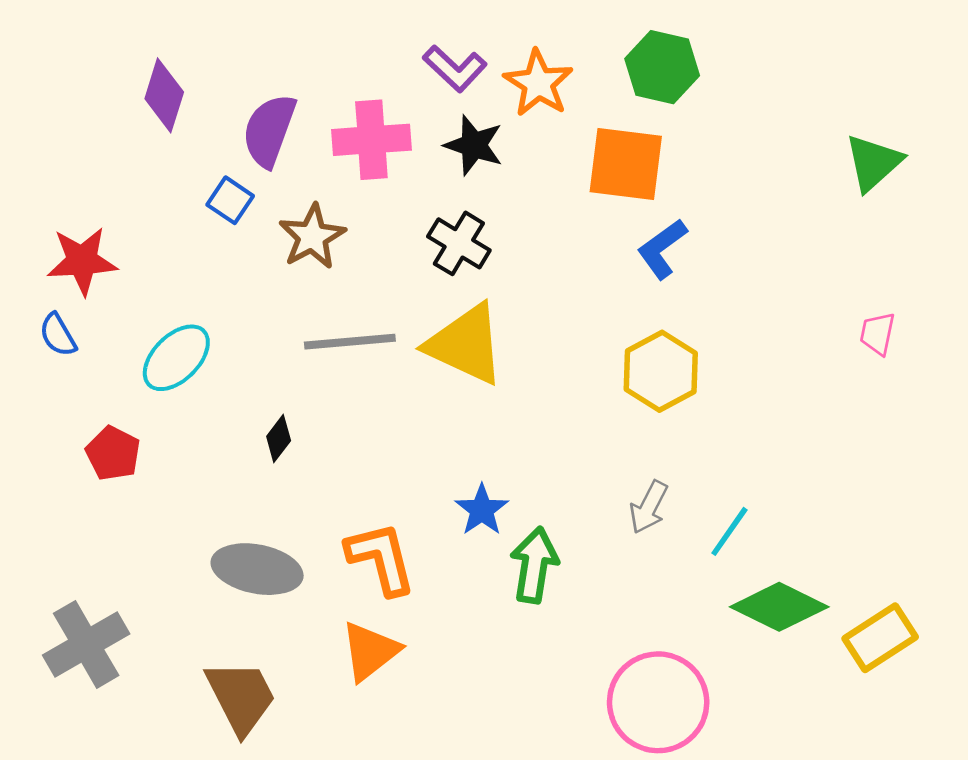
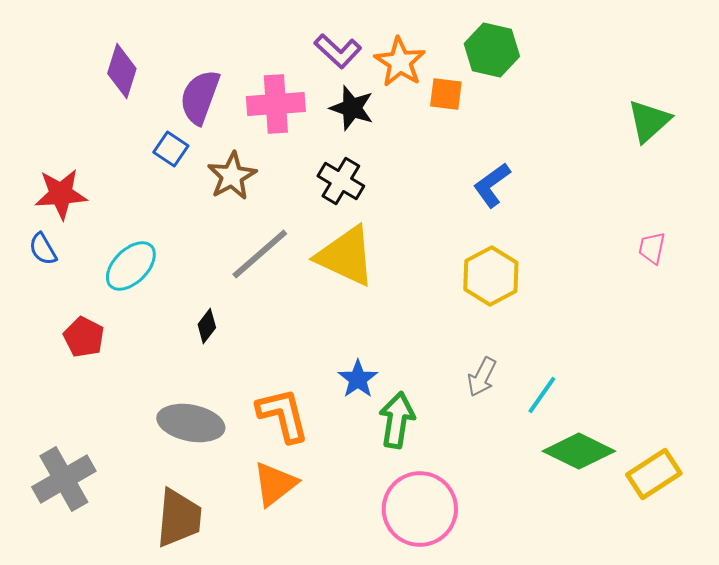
orange square: (626, 164) -> (446, 94), moved, size x0.6
gray line: (350, 342) -> (260, 254), turned -36
brown trapezoid: (241, 697) -> (179, 518), turned 32
pink circle: (658, 702) -> (420, 509), moved

